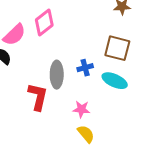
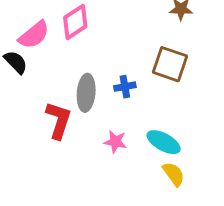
cyan ellipse: (115, 81) -> (164, 142), moved
yellow semicircle: (86, 134) -> (174, 174), moved

